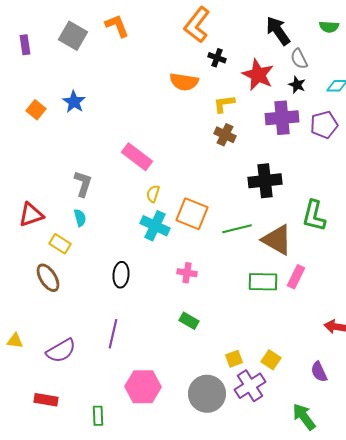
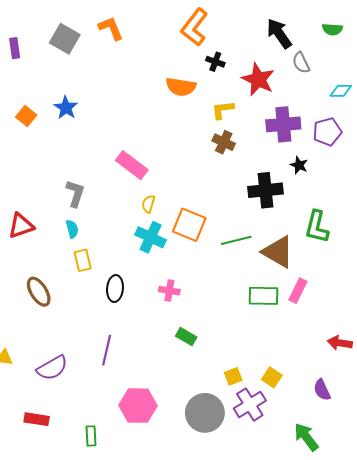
black star: (297, 85) -> (299, 165), moved
yellow rectangle: (60, 244) -> (83, 260), moved, turned 45
pink cross: (187, 273) -> (169, 291), moved

